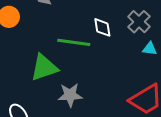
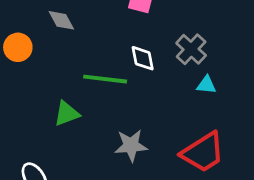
green triangle: (44, 68) -> (67, 113), size x0.7
gray star: (70, 95) -> (131, 145), moved

